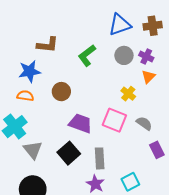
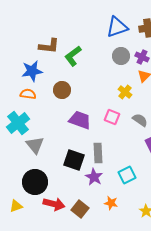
green L-shape: (87, 55) -> (73, 56), moved
pink square: (114, 120) -> (112, 117), size x0.7
black square: (69, 153) -> (74, 160), moved, turned -30

